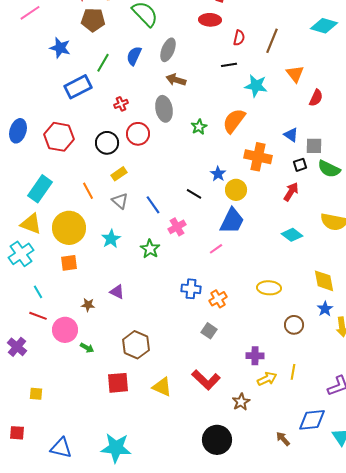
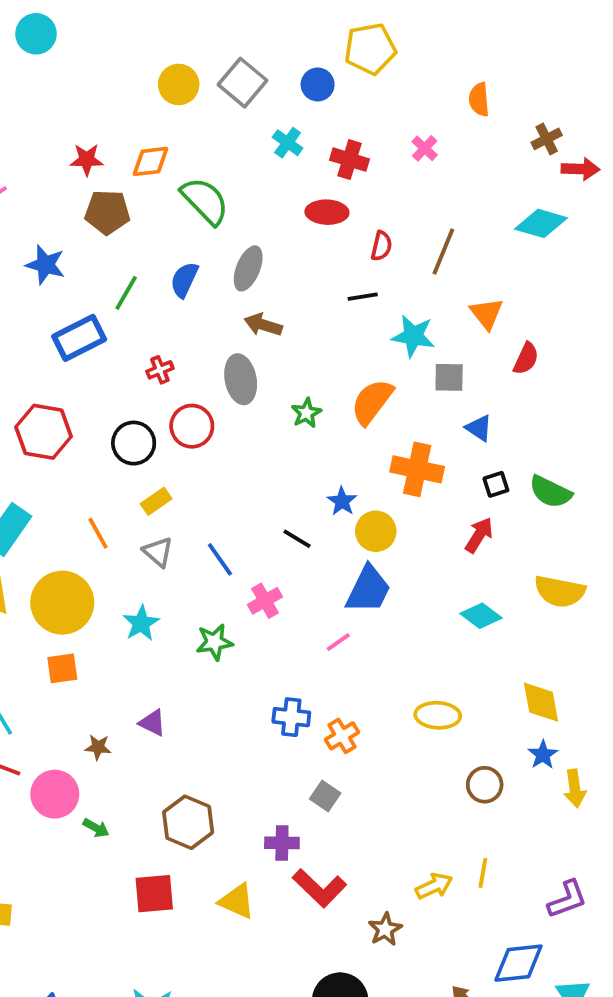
gray square: (314, 146) -> (449, 377), moved
green star: (150, 249) -> (214, 642), turned 30
purple cross: (255, 356) -> (282, 843), moved

